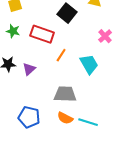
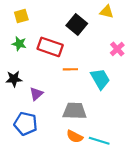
orange line: (61, 55) -> (70, 69), turned 56
purple triangle: (29, 69) -> (36, 94), moved
blue pentagon: (29, 117) -> (26, 124), moved

